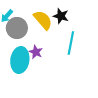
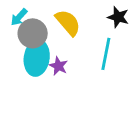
black star: (61, 16) -> (118, 17), moved
cyan ellipse: (20, 60) -> (37, 58), moved

